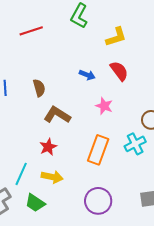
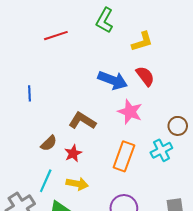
blue arrow: (87, 75) -> (113, 80), size x1.8
brown semicircle: (39, 88) -> (49, 143), moved, turned 60
pink star: (104, 106) -> (130, 112), size x1.4

